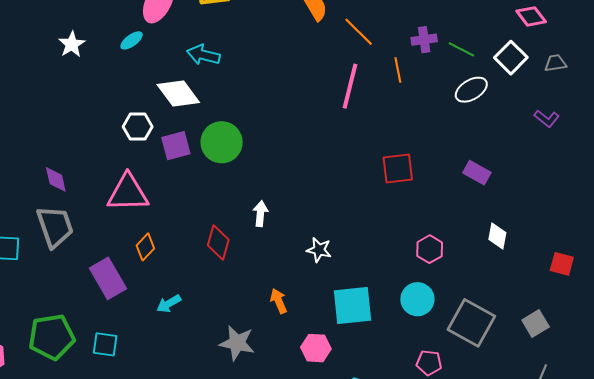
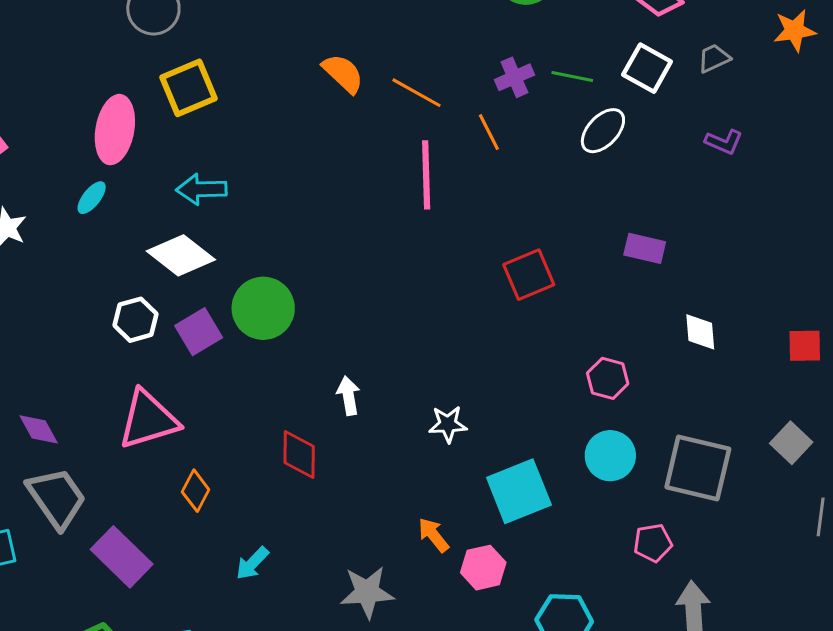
purple rectangle: (108, 278) -> (122, 557), moved
orange arrow: (279, 301) -> (433, 535), moved

